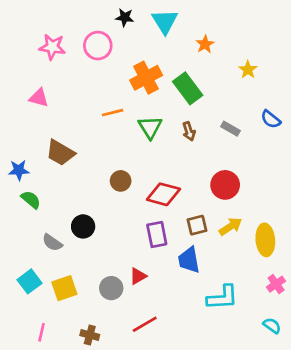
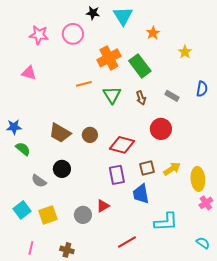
blue semicircle: (271, 119) -> (202, 89), turned -119
brown trapezoid: (60, 153) -> (60, 133), moved
red circle: (225, 185) -> (161, 129), moved
pink cross: (276, 284) -> (206, 203), moved
red line: (145, 324) -> (127, 242), moved

